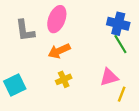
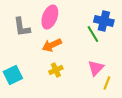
green line: (120, 44) -> (93, 34), moved
pink triangle: (109, 77) -> (96, 68), turned -30

